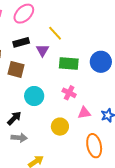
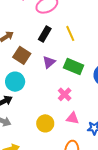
black rectangle: (21, 42) -> (45, 34), moved, turned -63
purple triangle: (42, 50) -> (49, 62), moved
cyan circle: (34, 96) -> (15, 82), moved

